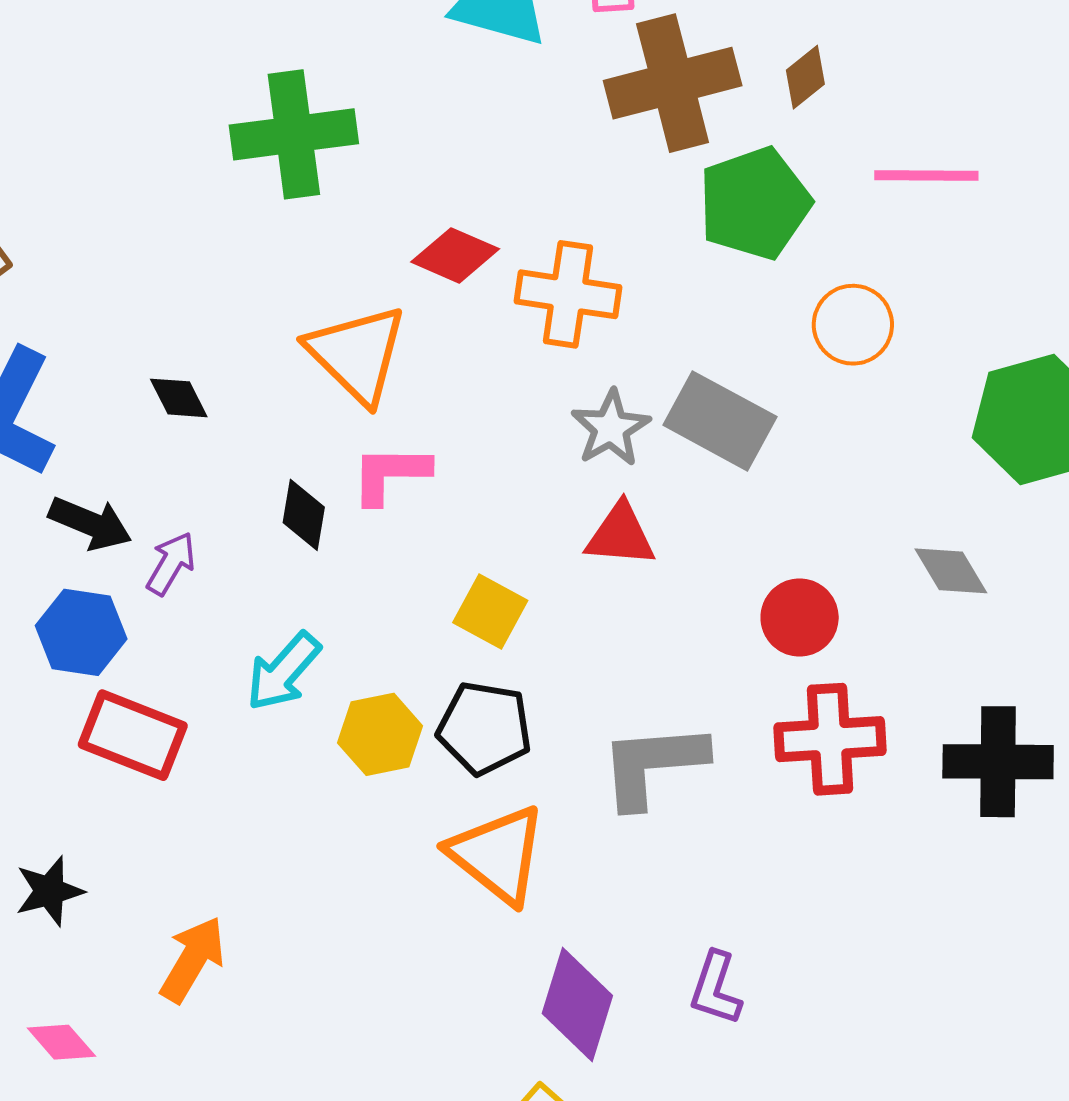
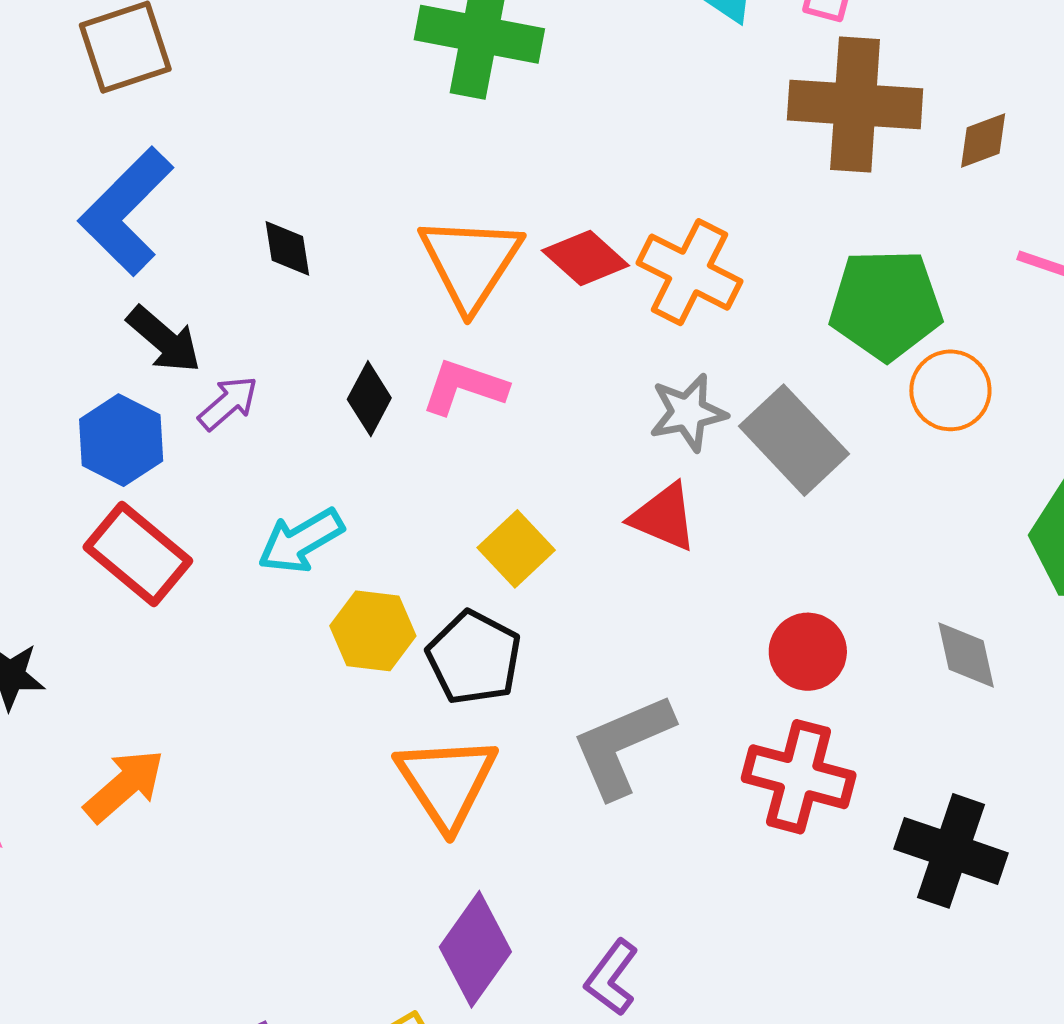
green pentagon: (755, 203) -> (886, 305), moved
red diamond: (455, 255) -> (585, 258), moved
gray L-shape: (653, 765) -> (622, 745), turned -37

